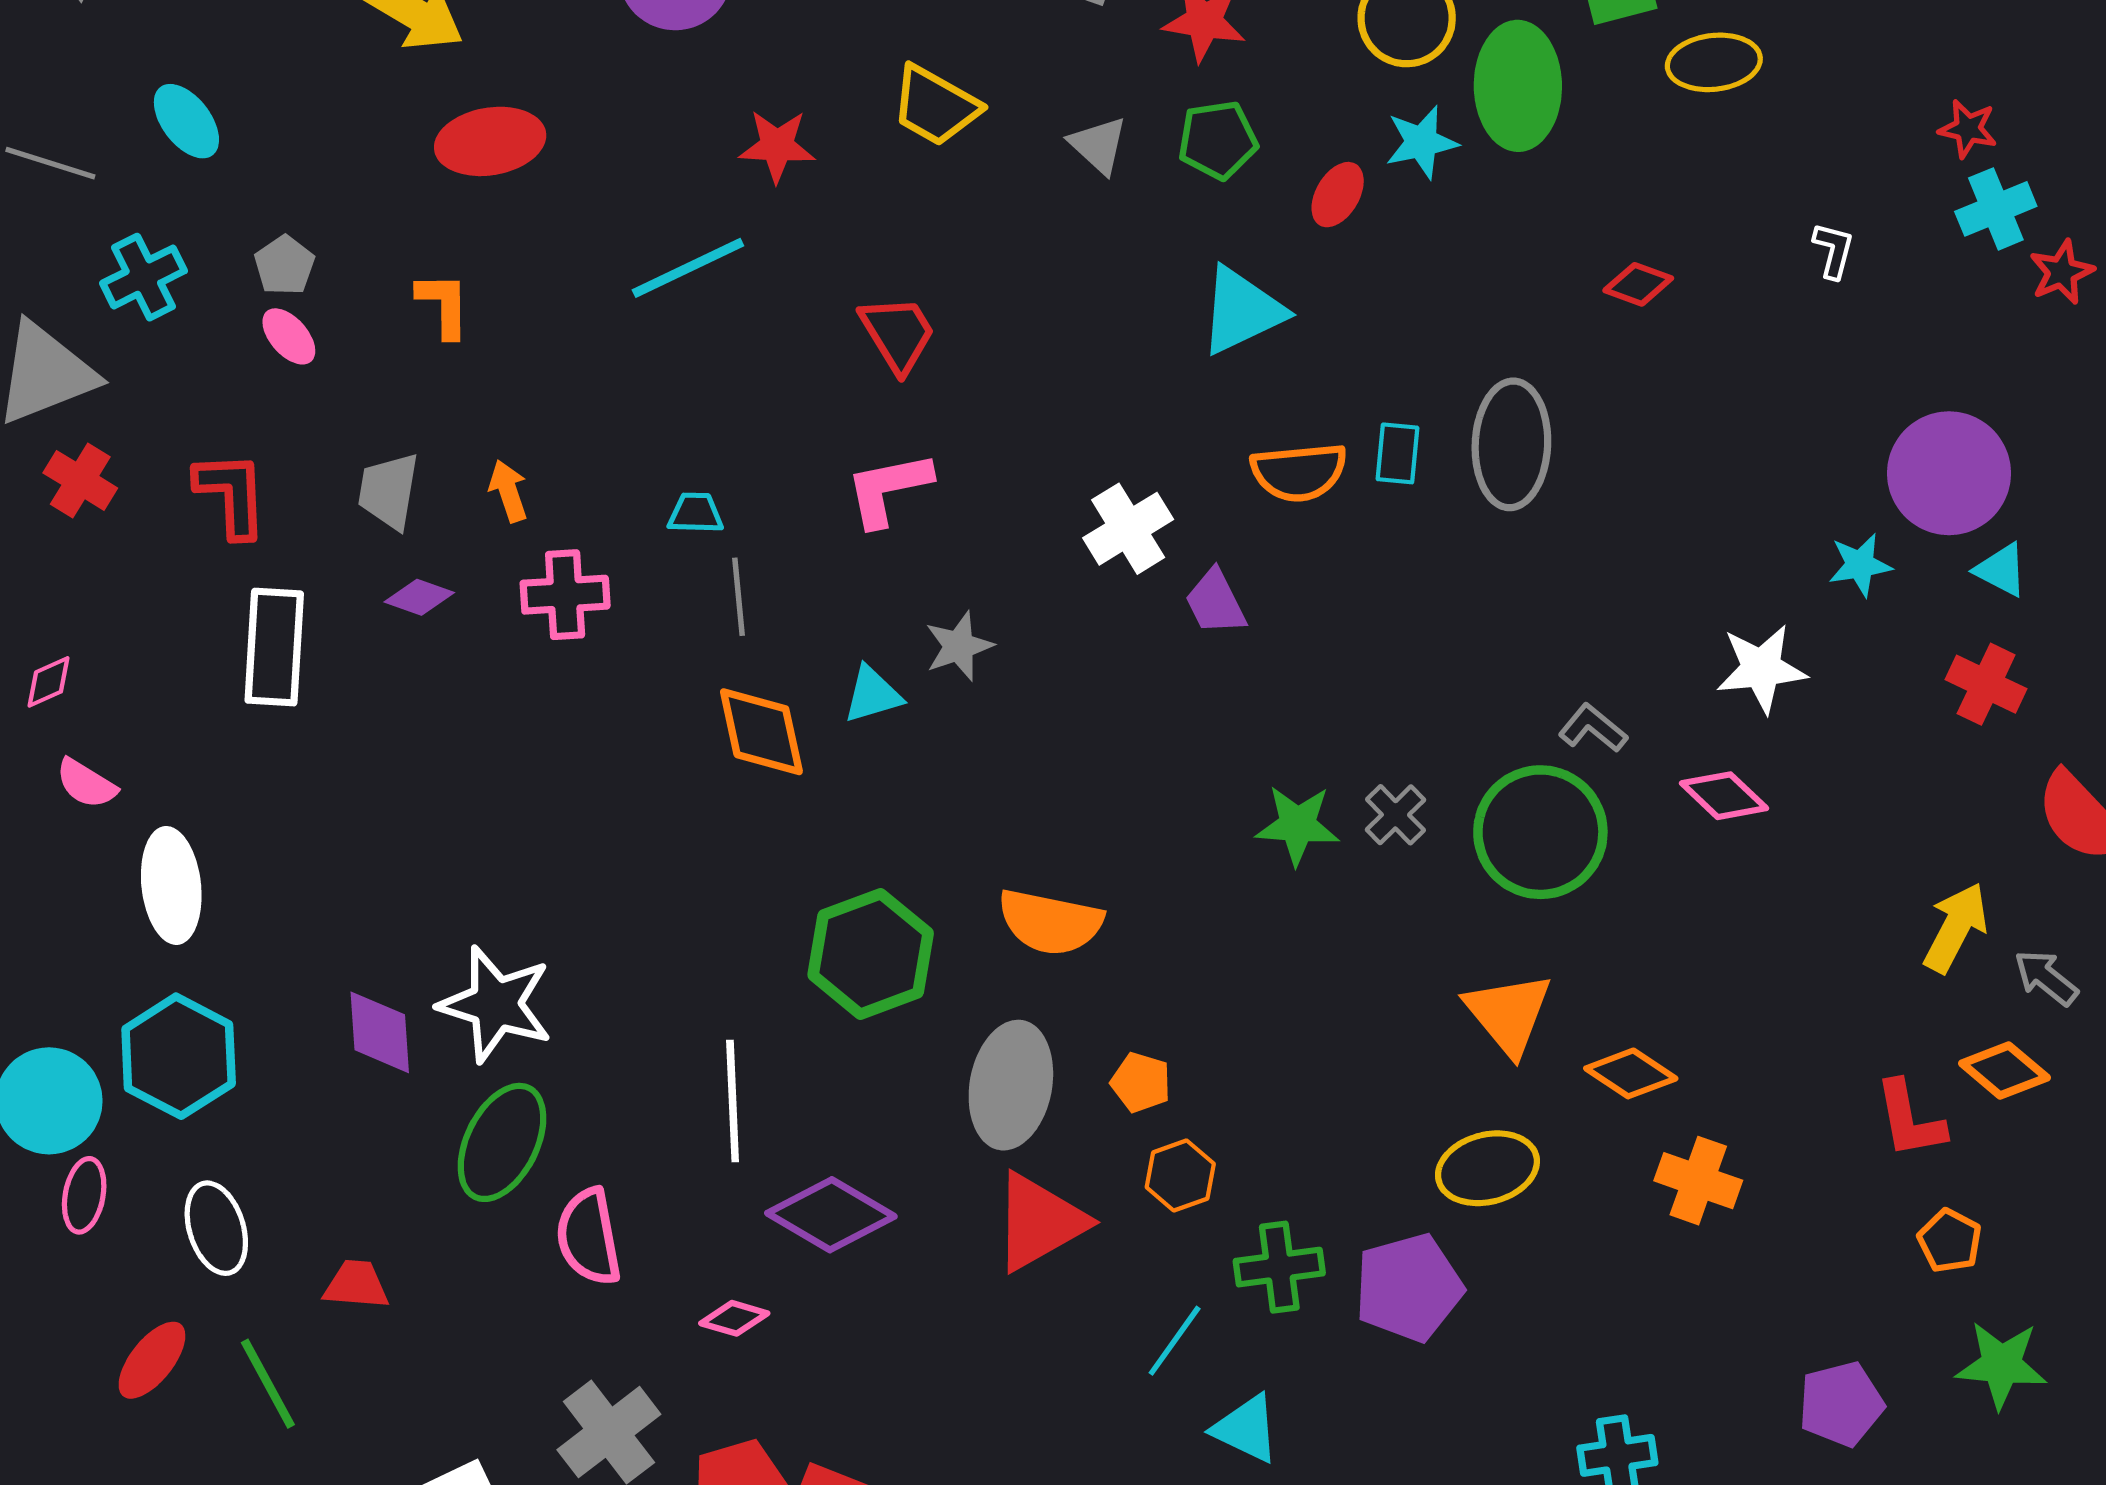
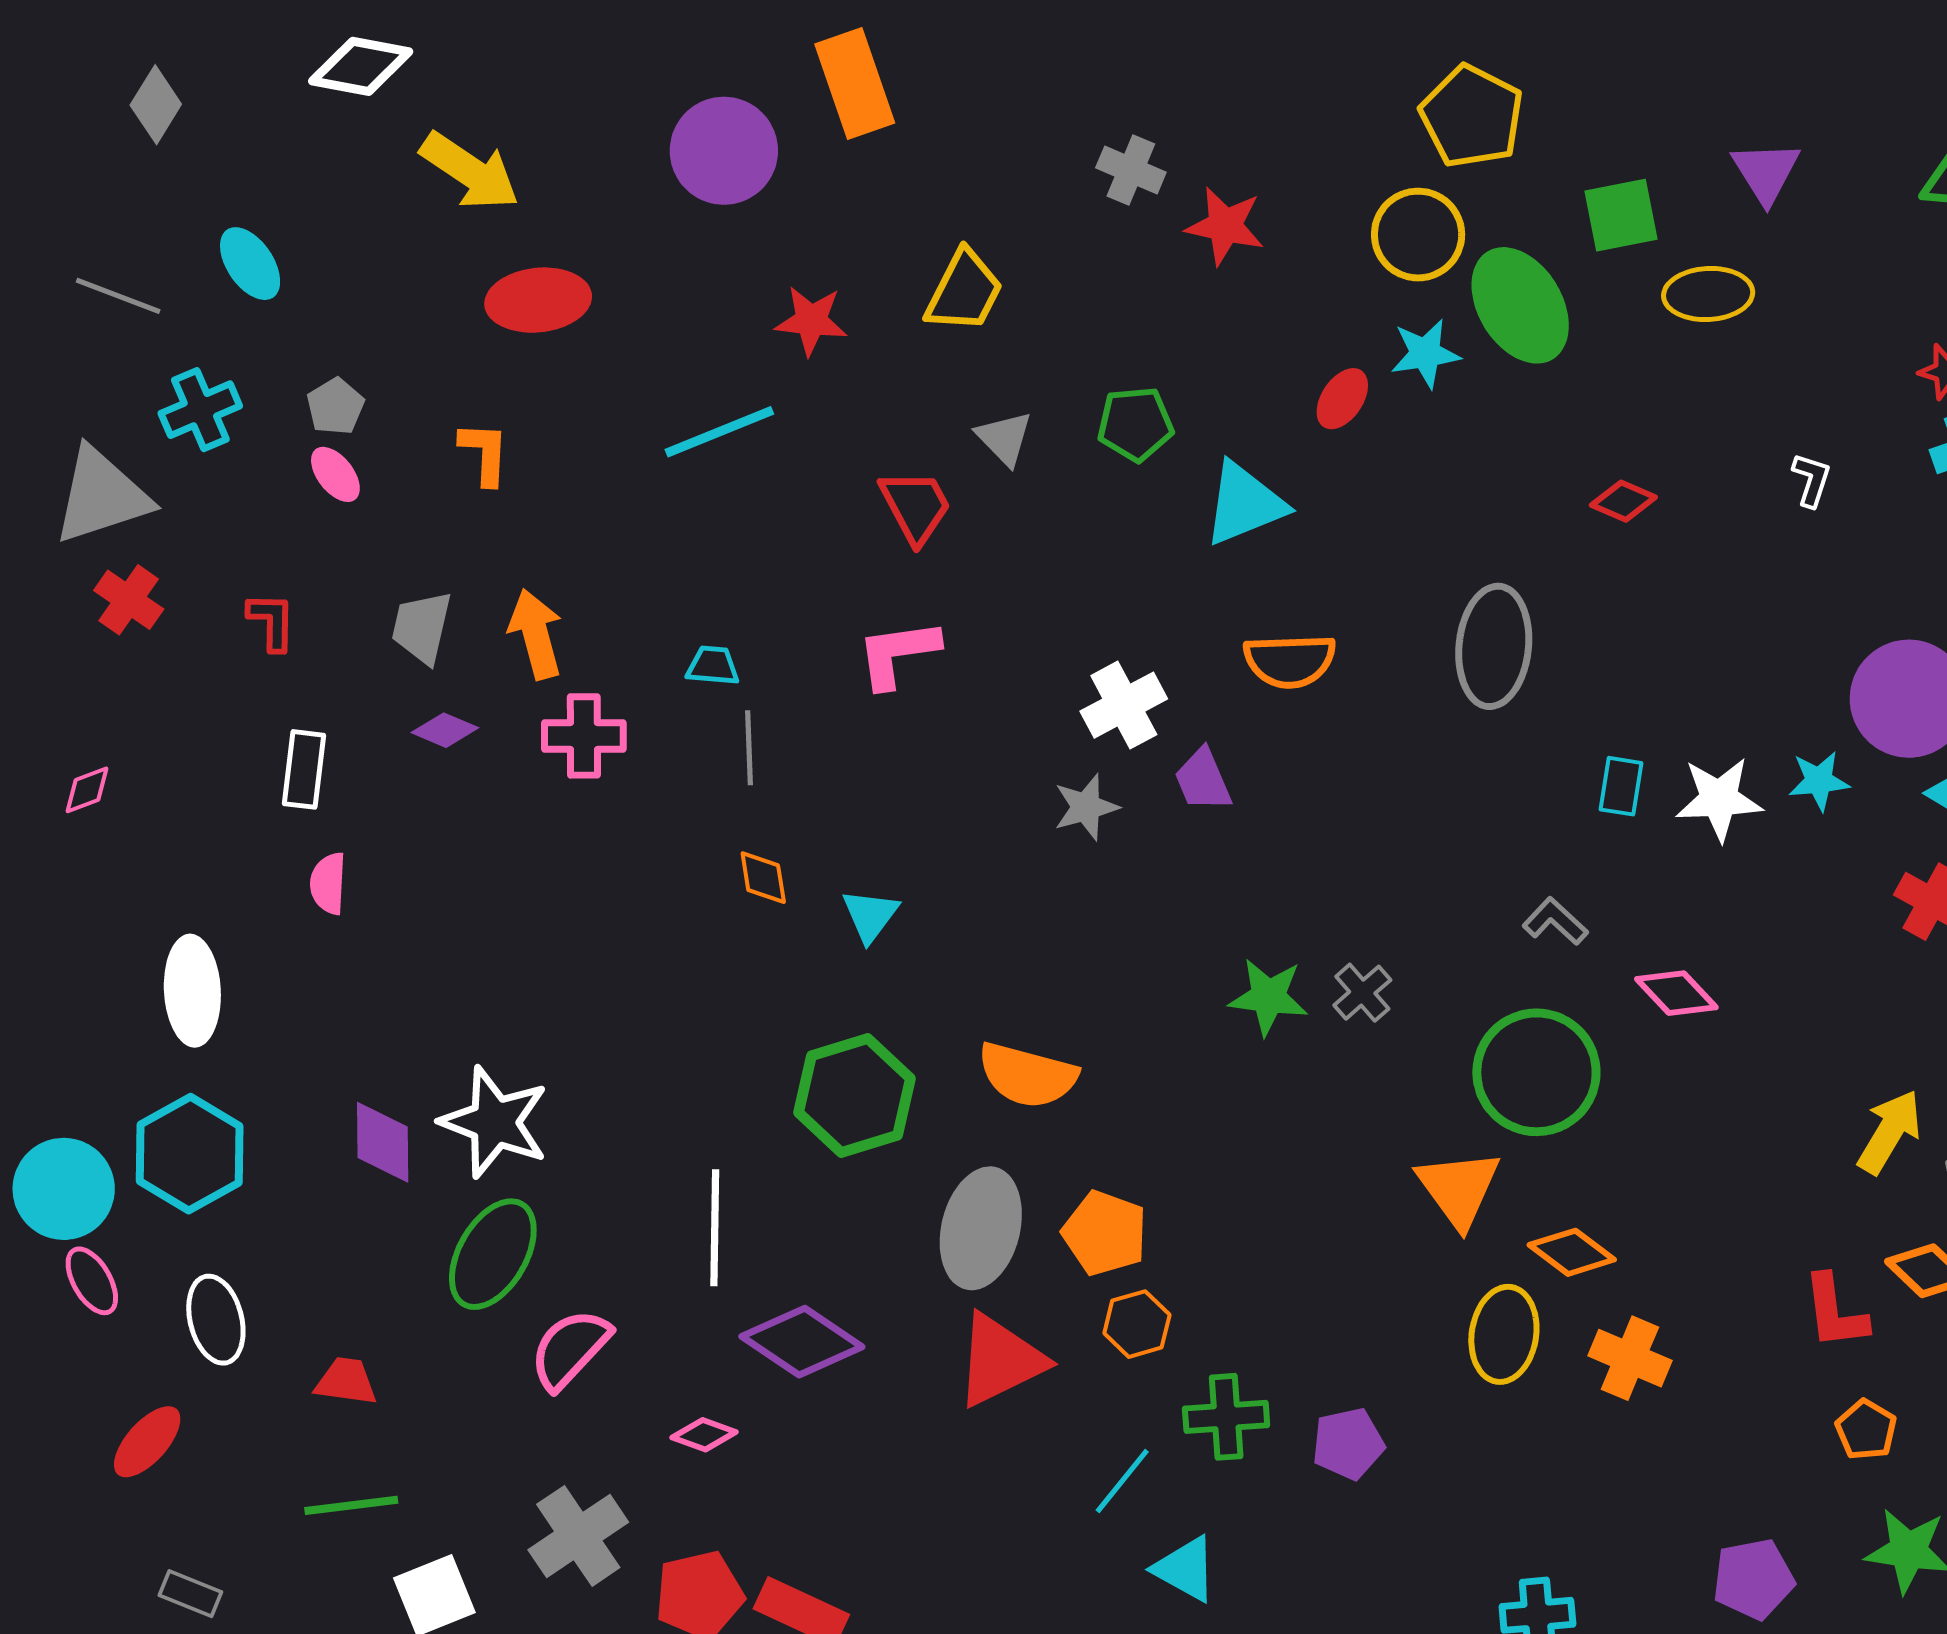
green ellipse: (1518, 86) -> (1520, 305), turned -34
yellow trapezoid: (935, 106) -> (964, 291), turned -96
green pentagon: (1218, 140) -> (1135, 424), moved
gray triangle: (1098, 145) -> (1004, 438), moved
cyan rectangle: (1398, 453) -> (1621, 786), moved
orange arrow: (508, 491) -> (536, 634), size x1.5
red L-shape: (231, 494) -> (272, 622), size x0.7
gray star: (959, 646) -> (1086, 807), moved
white rectangle: (274, 647) -> (304, 769), size x0.7
white star: (1761, 668) -> (1719, 799), moved
cyan triangle: (873, 695) -> (870, 915), moved, turned -40
orange diamond: (761, 732) -> (763, 878), size x0.6
pink semicircle: (86, 784) -> (328, 883), moved, turned 58
green circle: (1540, 832) -> (1536, 1072), moved
orange pentagon: (1141, 1082) -> (1105, 1233), size x1.5
yellow ellipse: (1487, 1168) -> (1504, 1334), moved, turned -70
pink ellipse: (84, 1195) -> (92, 1281), turned -44
pink semicircle: (589, 1237) -> (570, 1349), turned 50
purple pentagon: (1409, 1288) -> (1348, 1444), size x0.7
green line: (268, 1384) -> (351, 1505), moved, turned -72

